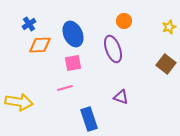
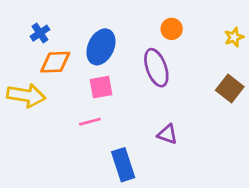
blue ellipse: (73, 34) -> (101, 47), turned 50
yellow arrow: (19, 102) -> (26, 95), moved

